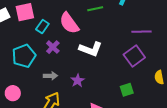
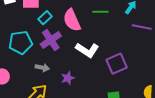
purple line: (142, 32) -> (142, 27), moved
purple cross: (53, 47) -> (51, 40), size x1.5
purple square: (134, 56) -> (117, 64), moved

